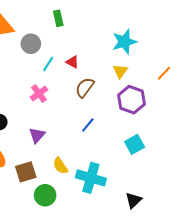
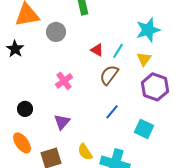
cyan line: (48, 64) -> (118, 51), moved
cyan square: (135, 144) -> (144, 129), moved, turned -36

